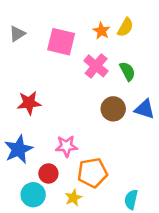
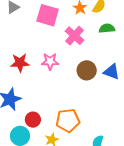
green semicircle: (127, 71) -> (107, 28), moved, turned -70
pink star: (66, 146) -> (50, 61), moved

